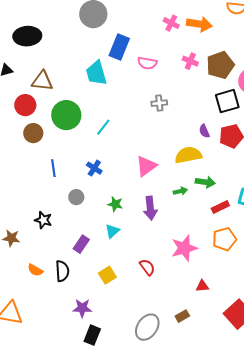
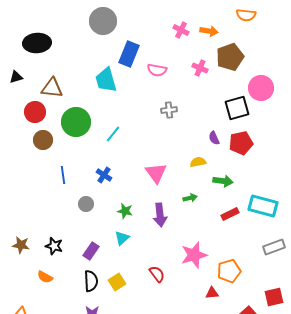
orange arrow: (199, 24) -> (209, 31), size x0.7
brown pentagon: (220, 65) -> (230, 57), moved
yellow semicircle: (188, 155) -> (198, 162), size x0.6
pink triangle: (146, 166) -> (156, 173), turned -30
green arrow: (205, 182) -> (223, 181), moved
black star: (43, 220) -> (54, 246), moved
orange pentagon: (224, 239) -> (229, 271), moved
black semicircle: (62, 271) -> (91, 281), moved

